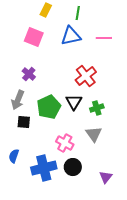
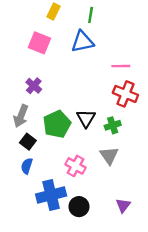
pink line: (104, 38) -> (121, 66), moved
red cross: (86, 76) -> (125, 94), moved, turned -30
black square: (24, 122) -> (28, 142), turned 32
blue semicircle: (14, 156) -> (27, 166), moved
black circle: (73, 167) -> (79, 207), moved

